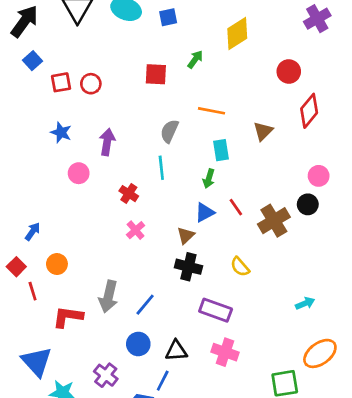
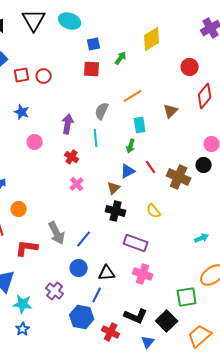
blue square: (168, 17) -> (94, 44), moved
orange line: (211, 111) -> (133, 96), turned -42
purple arrow: (107, 142) -> (68, 124), moved
brown cross: (274, 221) -> (179, 177), turned -35
gray arrow: (108, 297) -> (57, 233), turned -40

